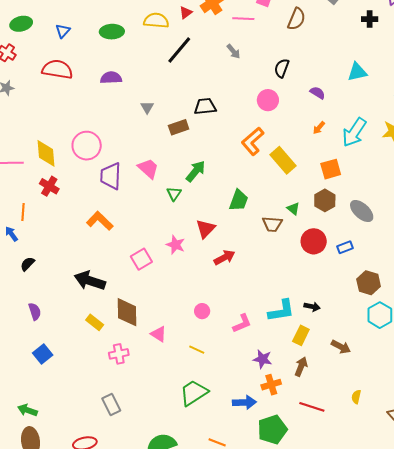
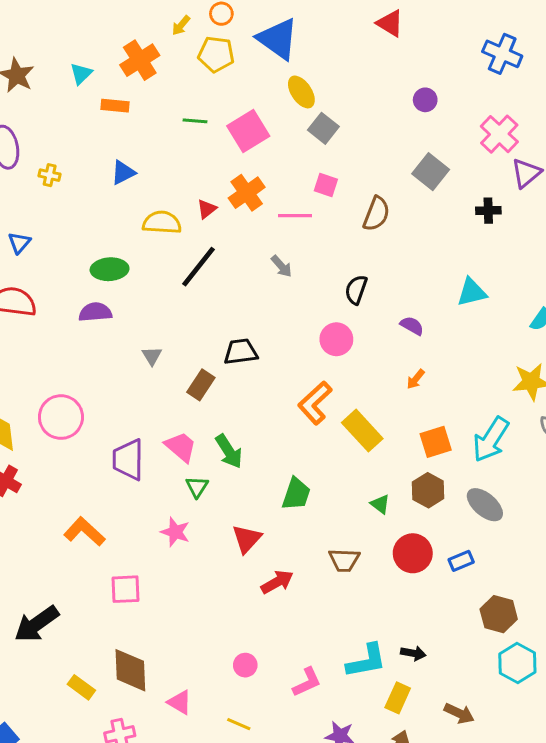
green ellipse: (112, 32) -> (110, 269), moved
brown rectangle: (179, 127) -> (201, 385), turned -36
cyan arrow: (354, 132) -> (491, 440), moved
pink trapezoid: (148, 168) -> (181, 447), moved
green arrow: (196, 171) -> (229, 451), turned 110
purple trapezoid: (111, 176) -> (128, 460), moved
brown trapezoid: (272, 224) -> (344, 560), moved
pink star: (176, 245) -> (175, 532), moved
pink square: (141, 259) -> (126, 589), moved, turned 30
black arrow: (90, 281) -> (37, 624), moved, turned -52

